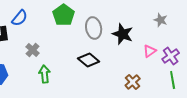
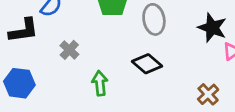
black star: (123, 34) -> (212, 28), moved
green arrow: (45, 74) -> (100, 83), moved

